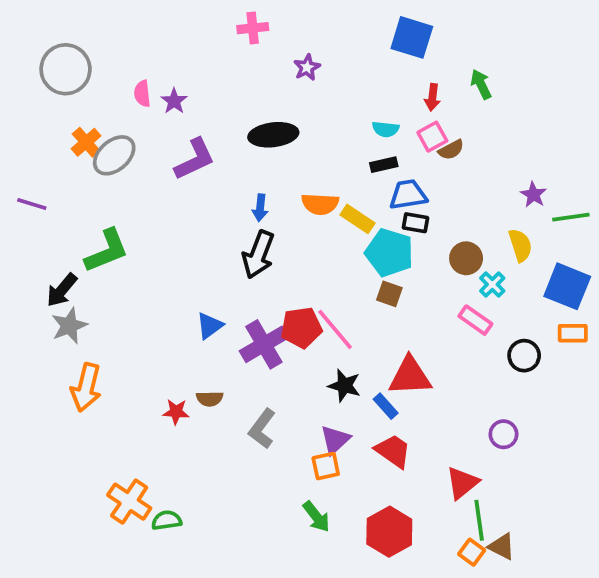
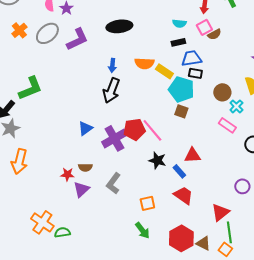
gray ellipse: (114, 155) -> (47, 33), moved
red triangle: (410, 376) -> (192, 155), size x0.7
purple triangle: (335, 440) -> (81, 189), moved
brown triangle: (502, 547) -> (203, 243), moved

